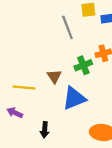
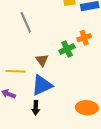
gray line: (67, 27) -> (26, 22), moved
blue triangle: (74, 98) -> (42, 85), moved

